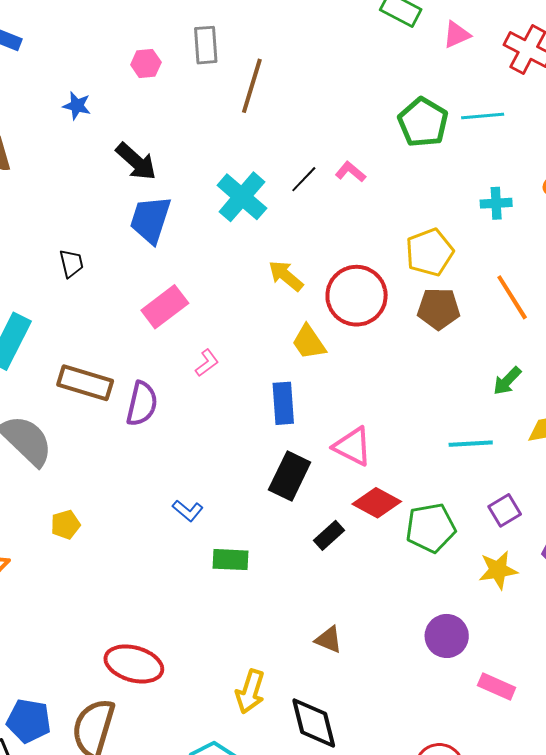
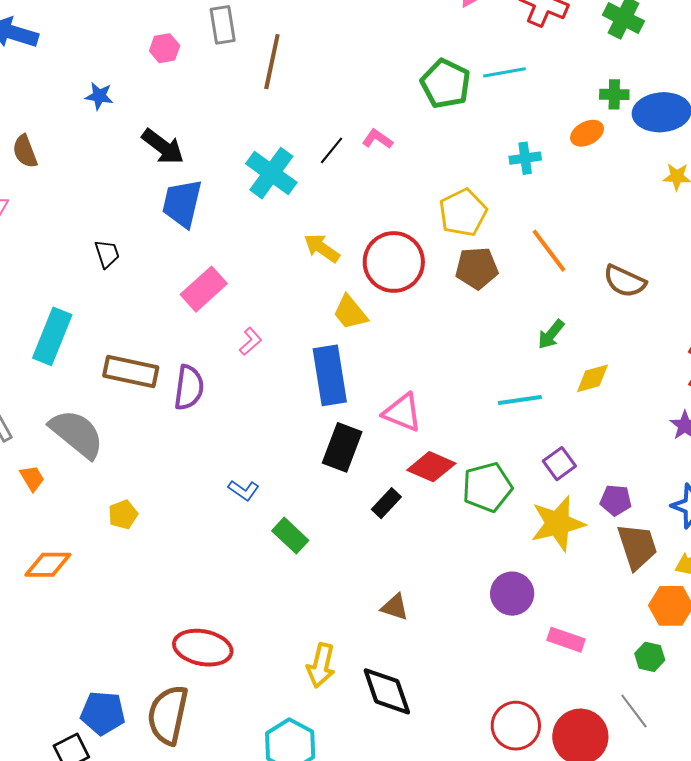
blue rectangle: (283, 403) -> (330, 375), size x1.4
green rectangle: (231, 560) -> (290, 536), turned 45
yellow star: (498, 570) -> (558, 524), size x1.4

